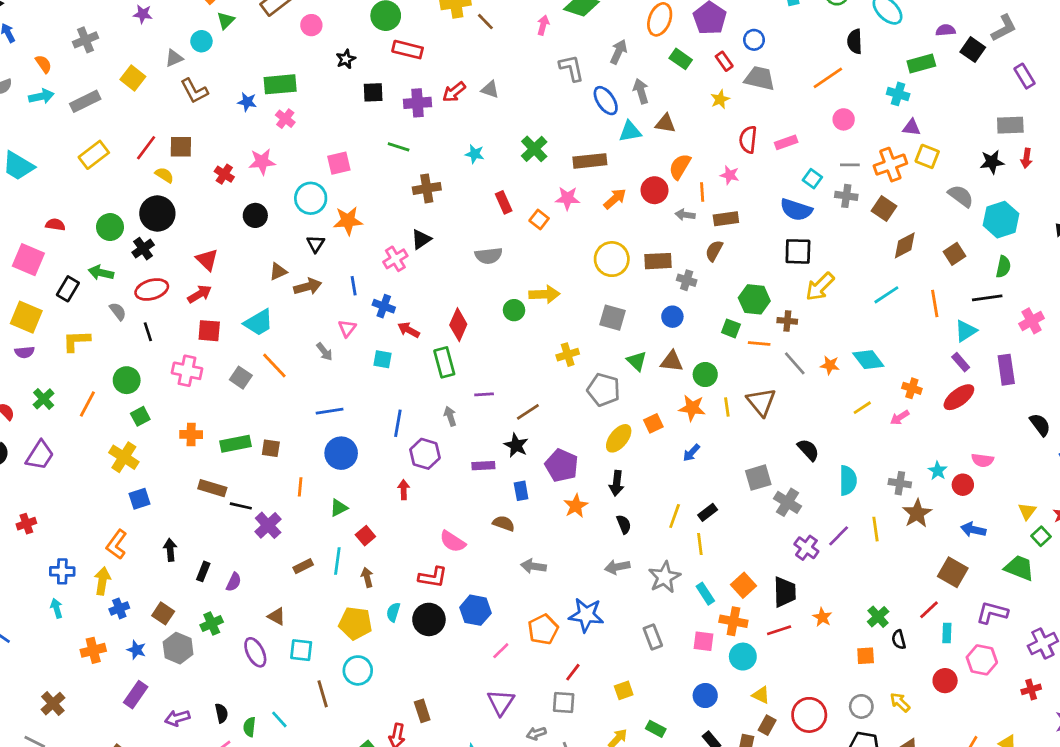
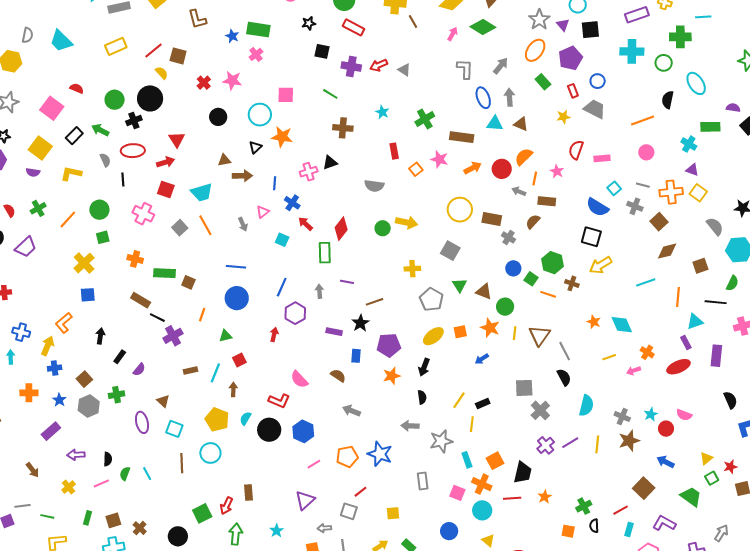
blue circle: (672, 317) -> (513, 268), moved
gray line: (795, 363) -> (565, 351), moved
purple pentagon: (562, 465) -> (389, 345), turned 30

